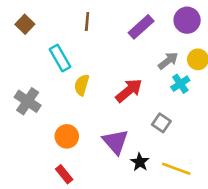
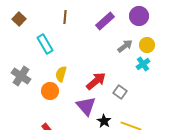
cyan cross: (180, 84) -> (143, 64), moved
yellow semicircle: (82, 85) -> (61, 74), moved
red arrow: (129, 90) -> (96, 81), moved
orange circle: (67, 136) -> (50, 91), moved

